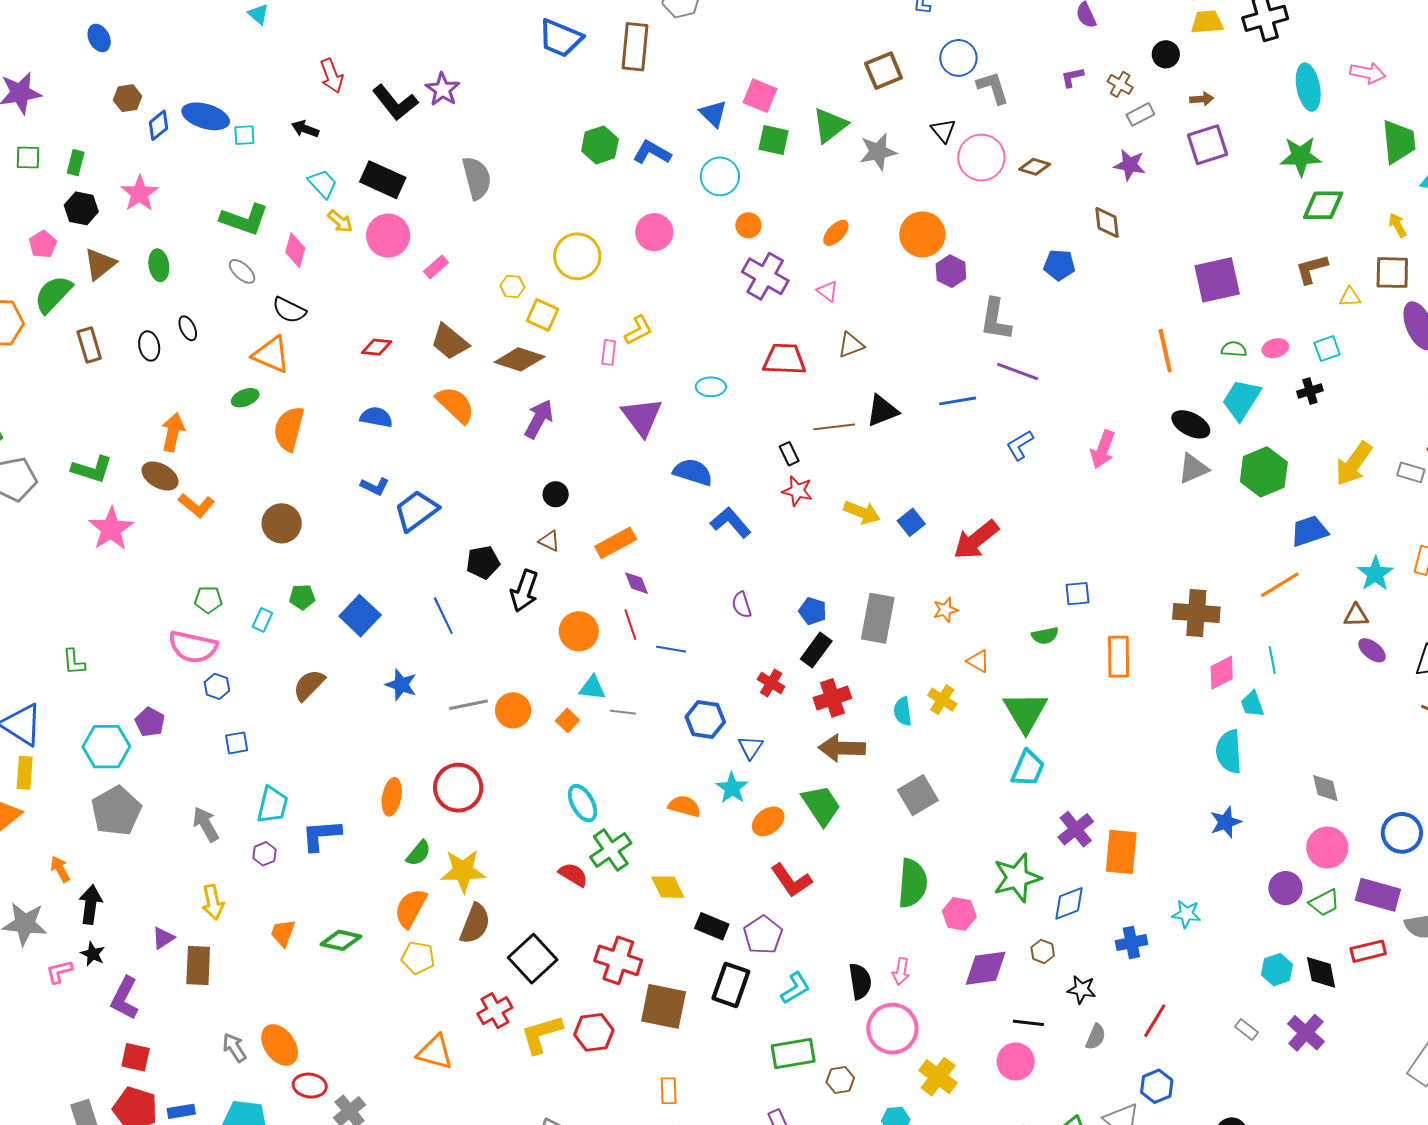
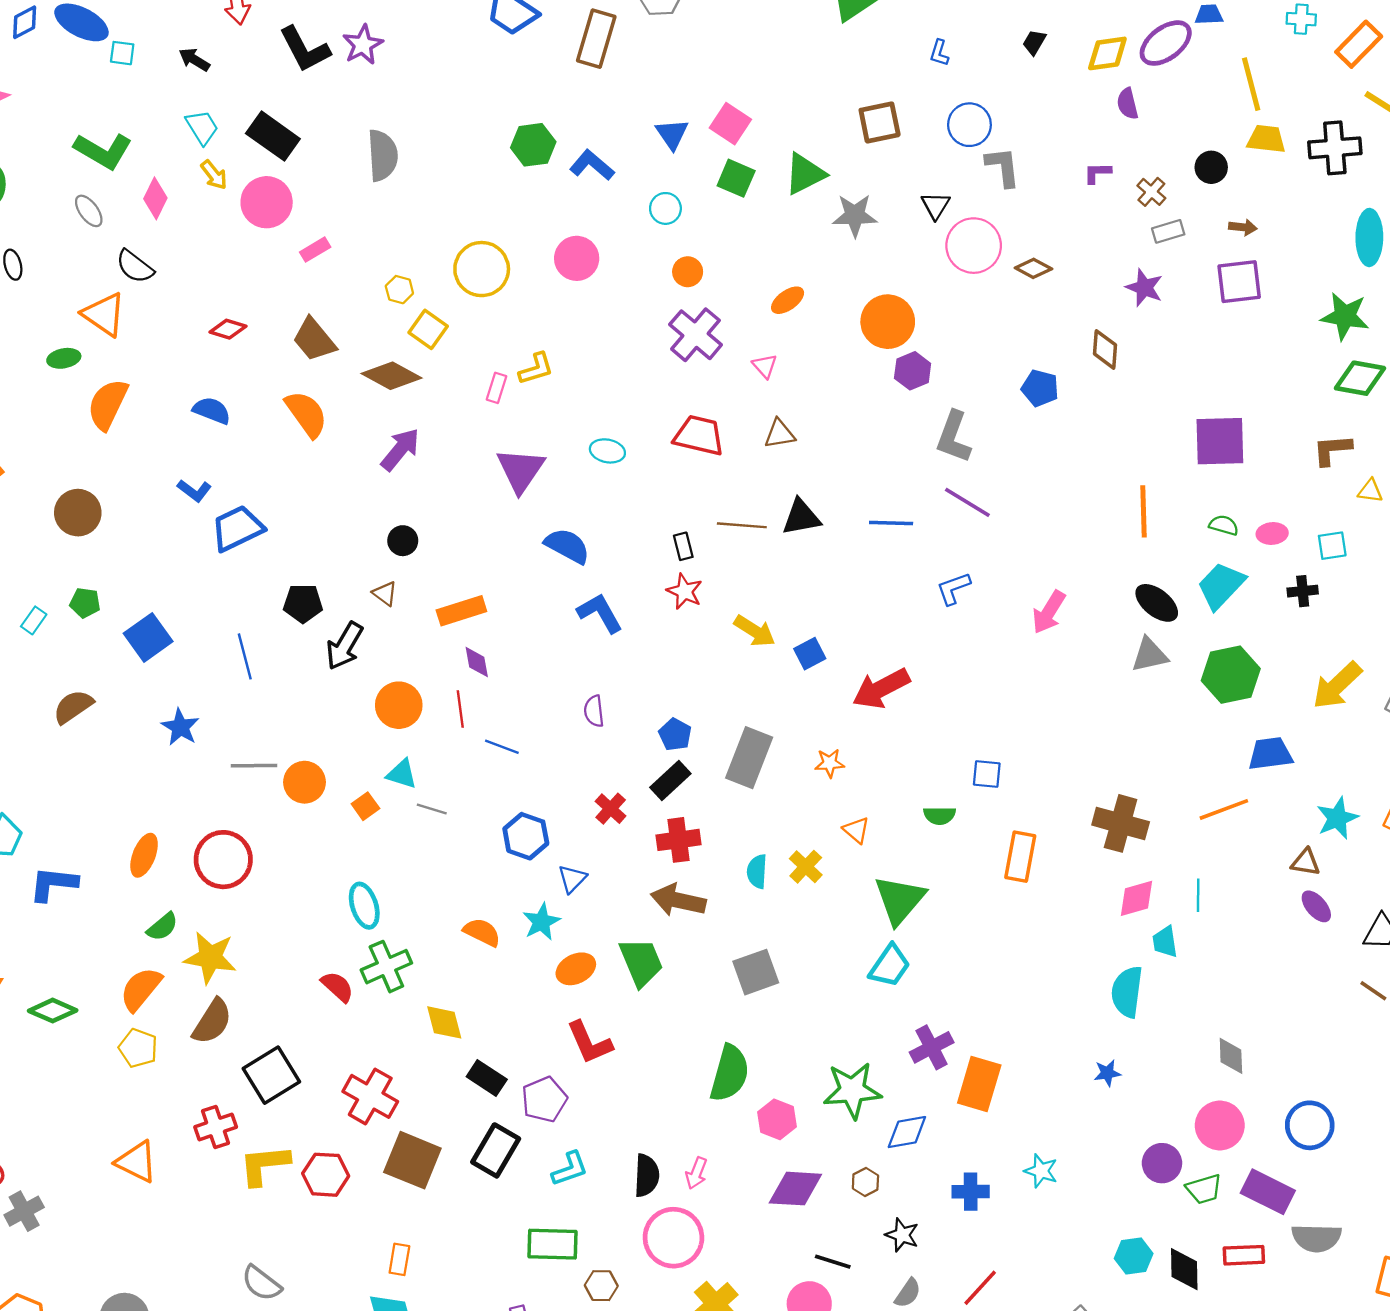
cyan circle: (720, 176) -> (665, 208), size x0.7
blue star: (1226, 822) -> (1107, 1073), size x0.7

